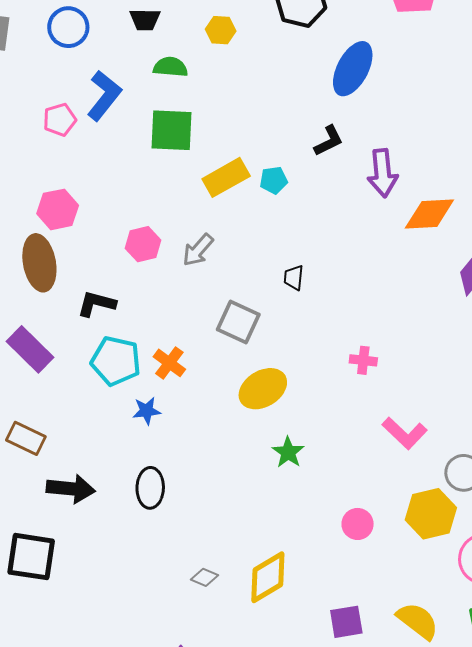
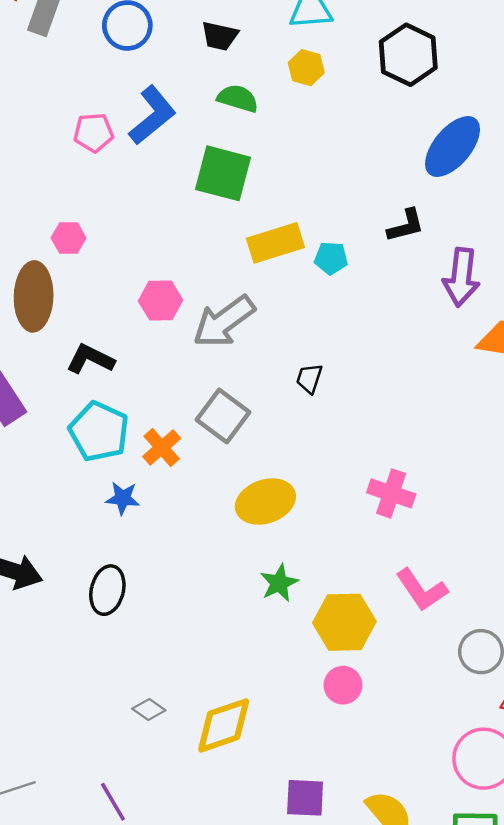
pink hexagon: (58, 209) -> (69, 238), size x0.7
gray arrow: (198, 250) -> (224, 321), size x1.5
black trapezoid: (294, 278) -> (309, 378), moved
gray square: (238, 322) -> (223, 416), moved
pink cross: (363, 360) -> (391, 493), size x1.4
yellow hexagon: (431, 514) -> (344, 622), moved

